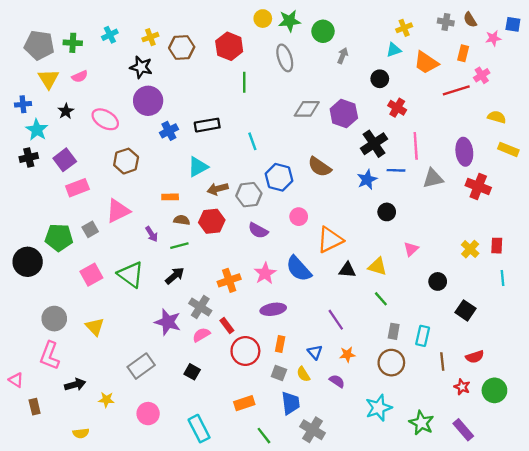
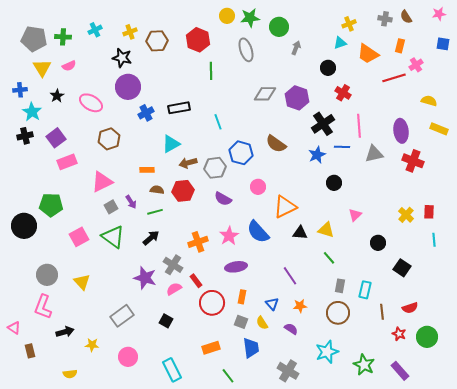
blue square: (513, 24) -> (443, 44), moved
pink star: (493, 38) -> (439, 14), moved
gray square: (90, 229) -> (111, 207), moved
gray cross: (313, 430) -> (288, 371), moved

